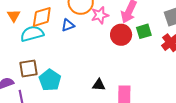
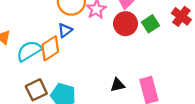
orange diamond: (42, 17) -> (50, 48), moved
green square: (144, 31) -> (151, 24), moved

